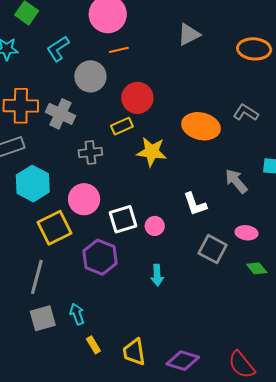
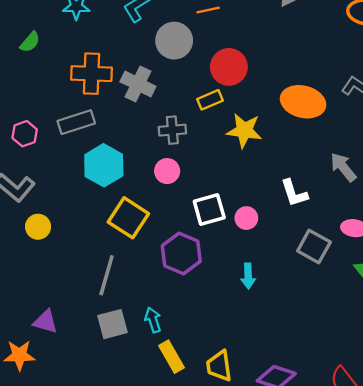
pink circle: (84, 199) -> (167, 171), moved, size x0.7
yellow square: (54, 228) -> (128, 218), turned -32
yellow rectangle: (93, 345) -> (172, 357), size x1.5

